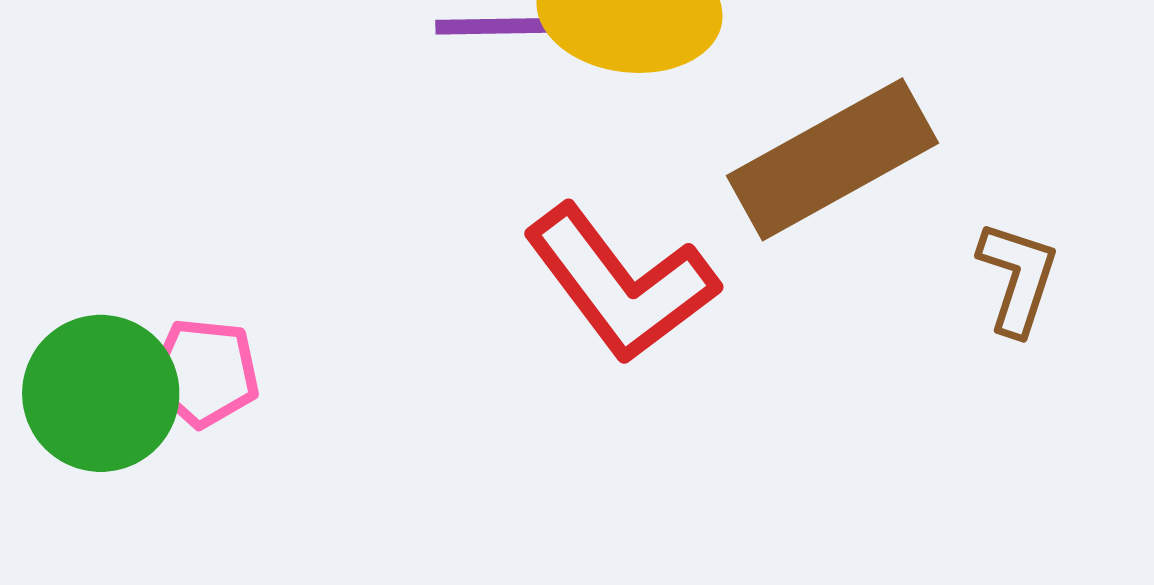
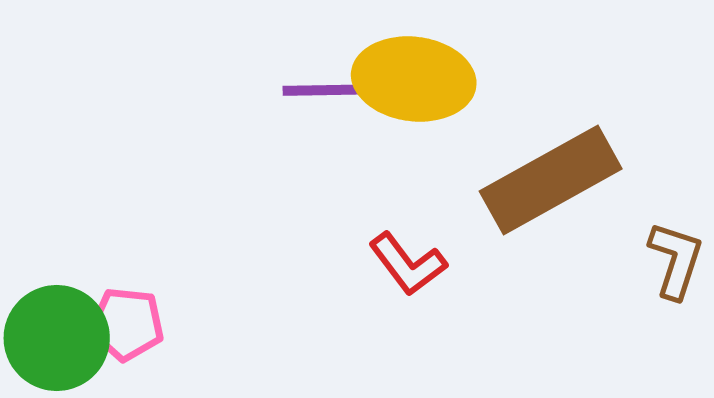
red L-shape: (621, 284) -> (408, 264), size x0.6

